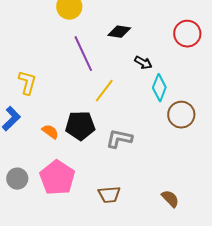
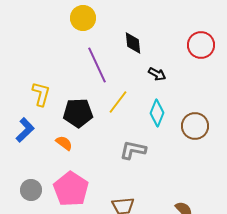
black diamond: (119, 32) -> (133, 43), turned 75
cyan diamond: (159, 88) -> (157, 113), moved
black pentagon: (80, 126) -> (78, 113), moved

